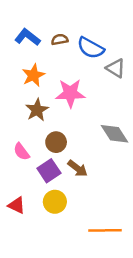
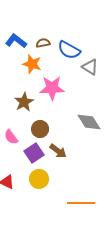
orange star: (33, 75) -> (32, 64), moved, turned -30

